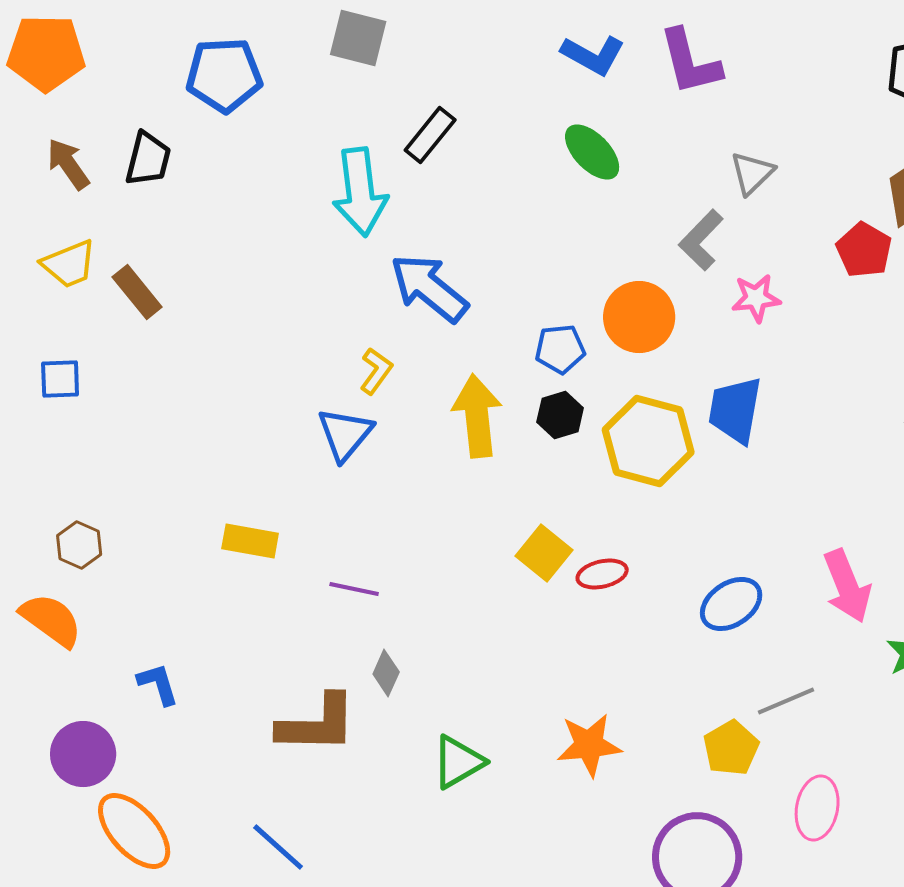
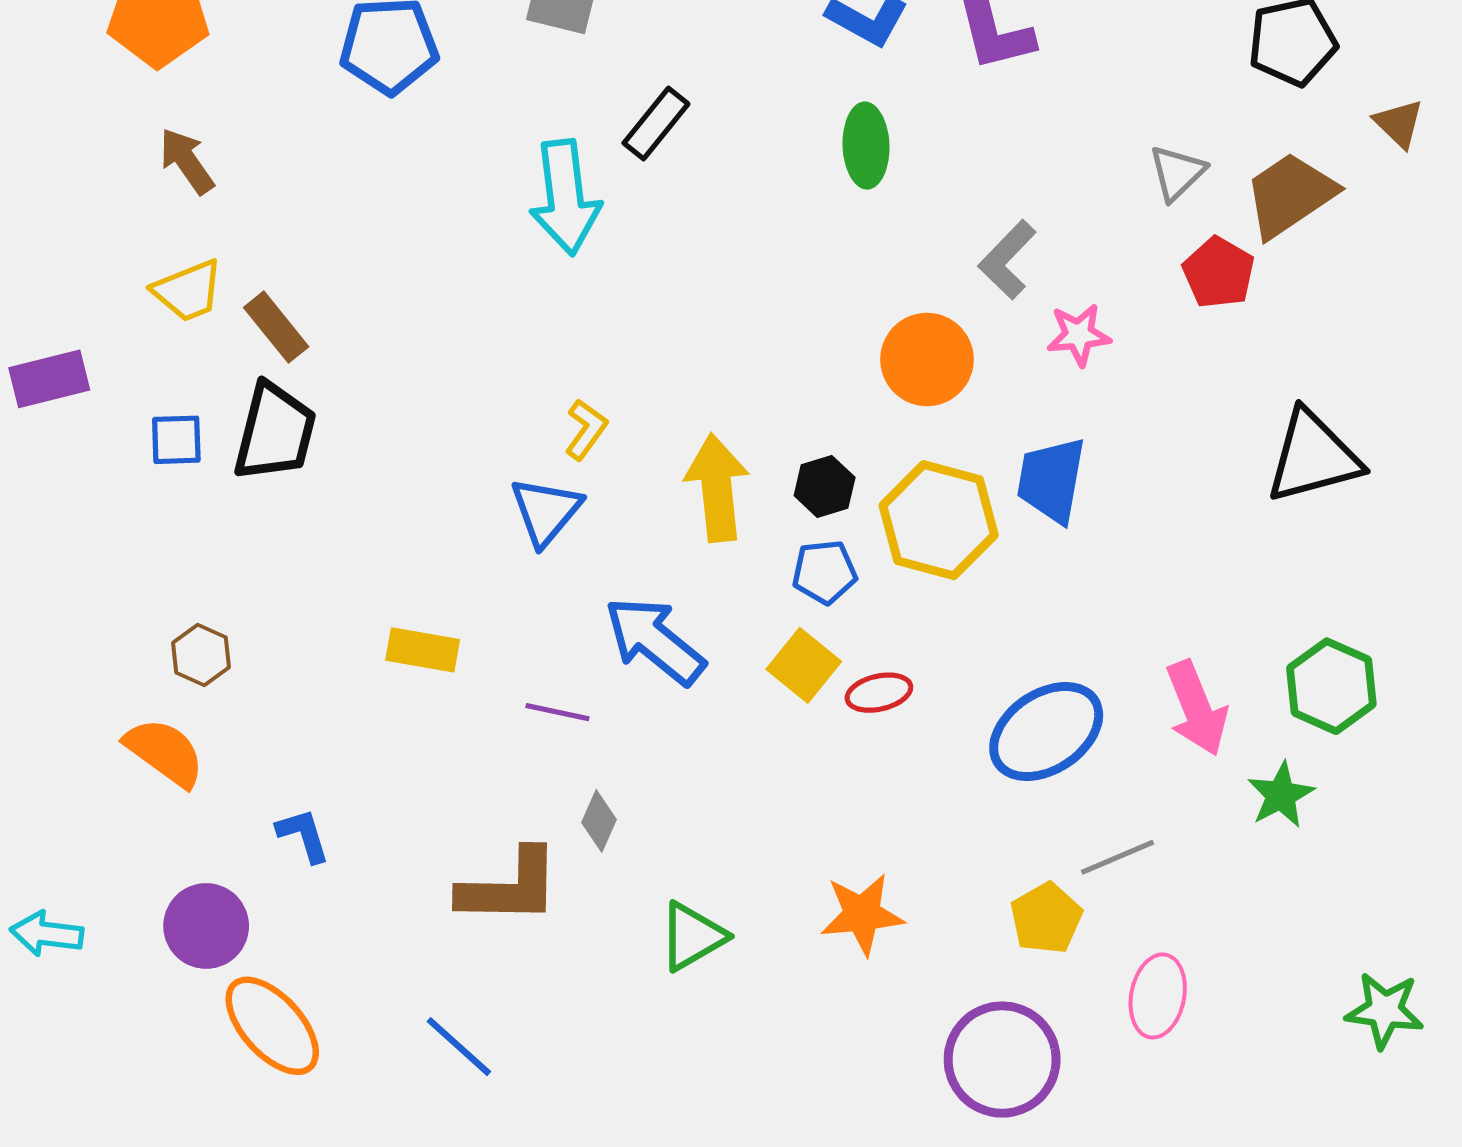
green ellipse: (592, 152) -> (866, 146), turned 42
black trapezoid: (148, 159) -> (275, 432), moved, size x1.4
gray triangle: (752, 173) -> (1177, 173), moved
blue arrow: (429, 288) -> (655, 641), moved
blue pentagon: (560, 349) -> (825, 572), moved
blue ellipse: (731, 604) -> (1046, 732), size x1.4

